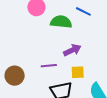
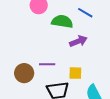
purple arrow: (72, 50) -> (78, 41), moved
brown circle: (15, 76) -> (24, 73), moved

